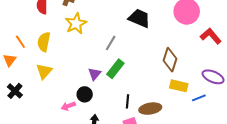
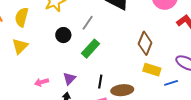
purple triangle: (95, 74) -> (69, 79), moved
black circle: (85, 94) -> (63, 35), moved

